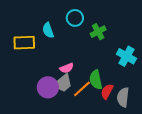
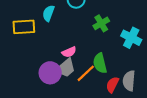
cyan semicircle: (48, 30) -> (48, 13), turned 42
green cross: (98, 32) -> (101, 23), moved
red semicircle: (107, 92) -> (112, 85), moved

